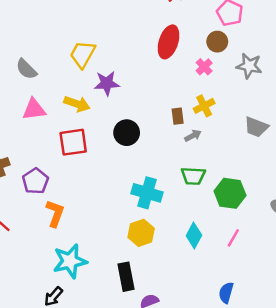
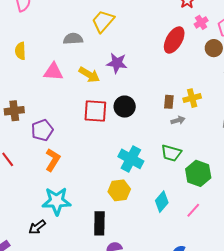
yellow trapezoid: (83, 54) -> (103, 21), moved
pink cross: (204, 67) -> (201, 22), moved
gray semicircle: (26, 69) -> (73, 39), moved, turned 120
red square: (73, 142) -> (95, 111), moved

